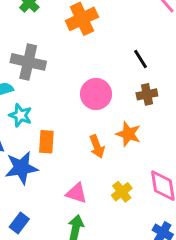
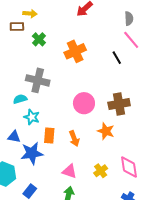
black line: (140, 59) -> (117, 58), moved
brown cross: (147, 94) -> (119, 104), size x1.5
orange arrow: (97, 146) -> (74, 139), moved

